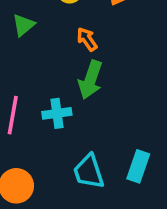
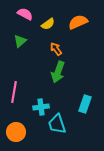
cyan cross: (57, 113) -> (41, 107), moved
cyan rectangle: (138, 166) -> (85, 104), moved

